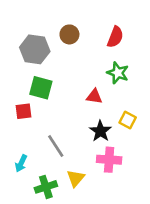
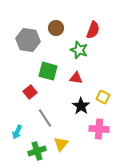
green star: (118, 73) -> (79, 50), moved
green square: (41, 88) -> (48, 71), moved
red square: (24, 111) -> (30, 92), moved, turned -32
pink cross: (109, 160) -> (99, 129), moved

